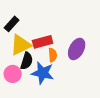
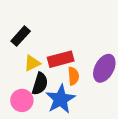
yellow triangle: (21, 45) -> (32, 63), size x0.6
blue star: (43, 73) -> (61, 99), turned 30

